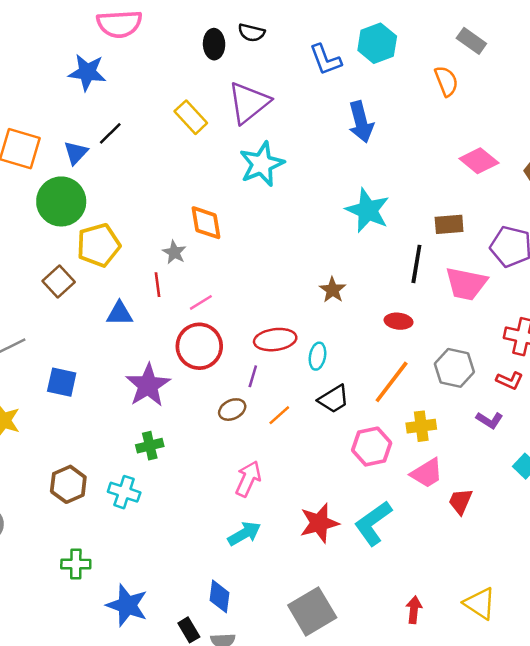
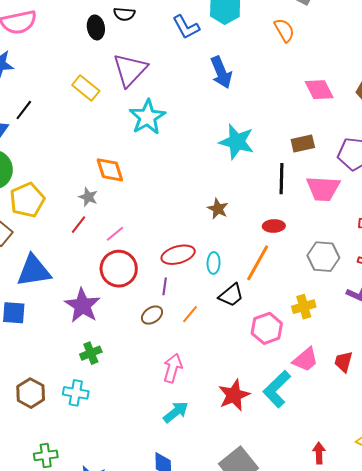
pink diamond: (479, 161) -> (319, 90), turned 32
red line: (157, 285) -> (78, 225), turned 54
blue triangle: (120, 314) -> (34, 271), moved, size x1.6
orange line: (392, 382) -> (258, 263), moved
pink trapezoid: (427, 473) -> (305, 360), moved

